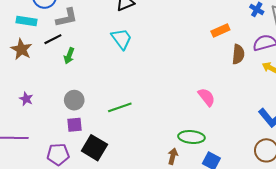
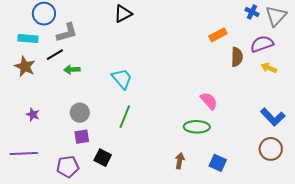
cyan trapezoid: (122, 39) -> (122, 79), moved
green arrow: (69, 56) -> (72, 70), turned 70
green line: (120, 107) -> (125, 117), turned -45
green ellipse: (191, 137) -> (197, 127), moved
black square: (94, 148) -> (103, 158), size x0.7

